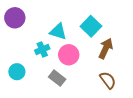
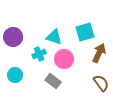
purple circle: (15, 18) -> (13, 37), moved
cyan square: (91, 26) -> (85, 32), turned 30

